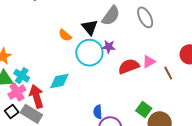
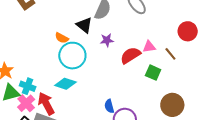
cyan circle: (89, 53) -> (72, 56), moved
pink triangle: (149, 62) -> (149, 47), turned 32
cyan diamond: (59, 81) -> (65, 84), turned 40
green square: (144, 109) -> (153, 73), moved

